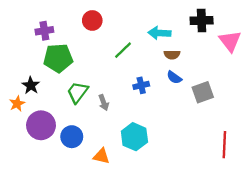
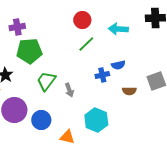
red circle: (92, 20) -> (82, 20), moved
brown semicircle: (172, 55) -> (129, 91), moved
blue semicircle: (174, 77) -> (118, 65), moved, turned -48

